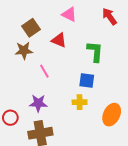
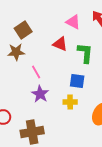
pink triangle: (69, 14) -> (73, 22), moved
red triangle: (59, 40) -> (60, 44), moved
purple star: (38, 103) -> (40, 94), moved, turned 30

